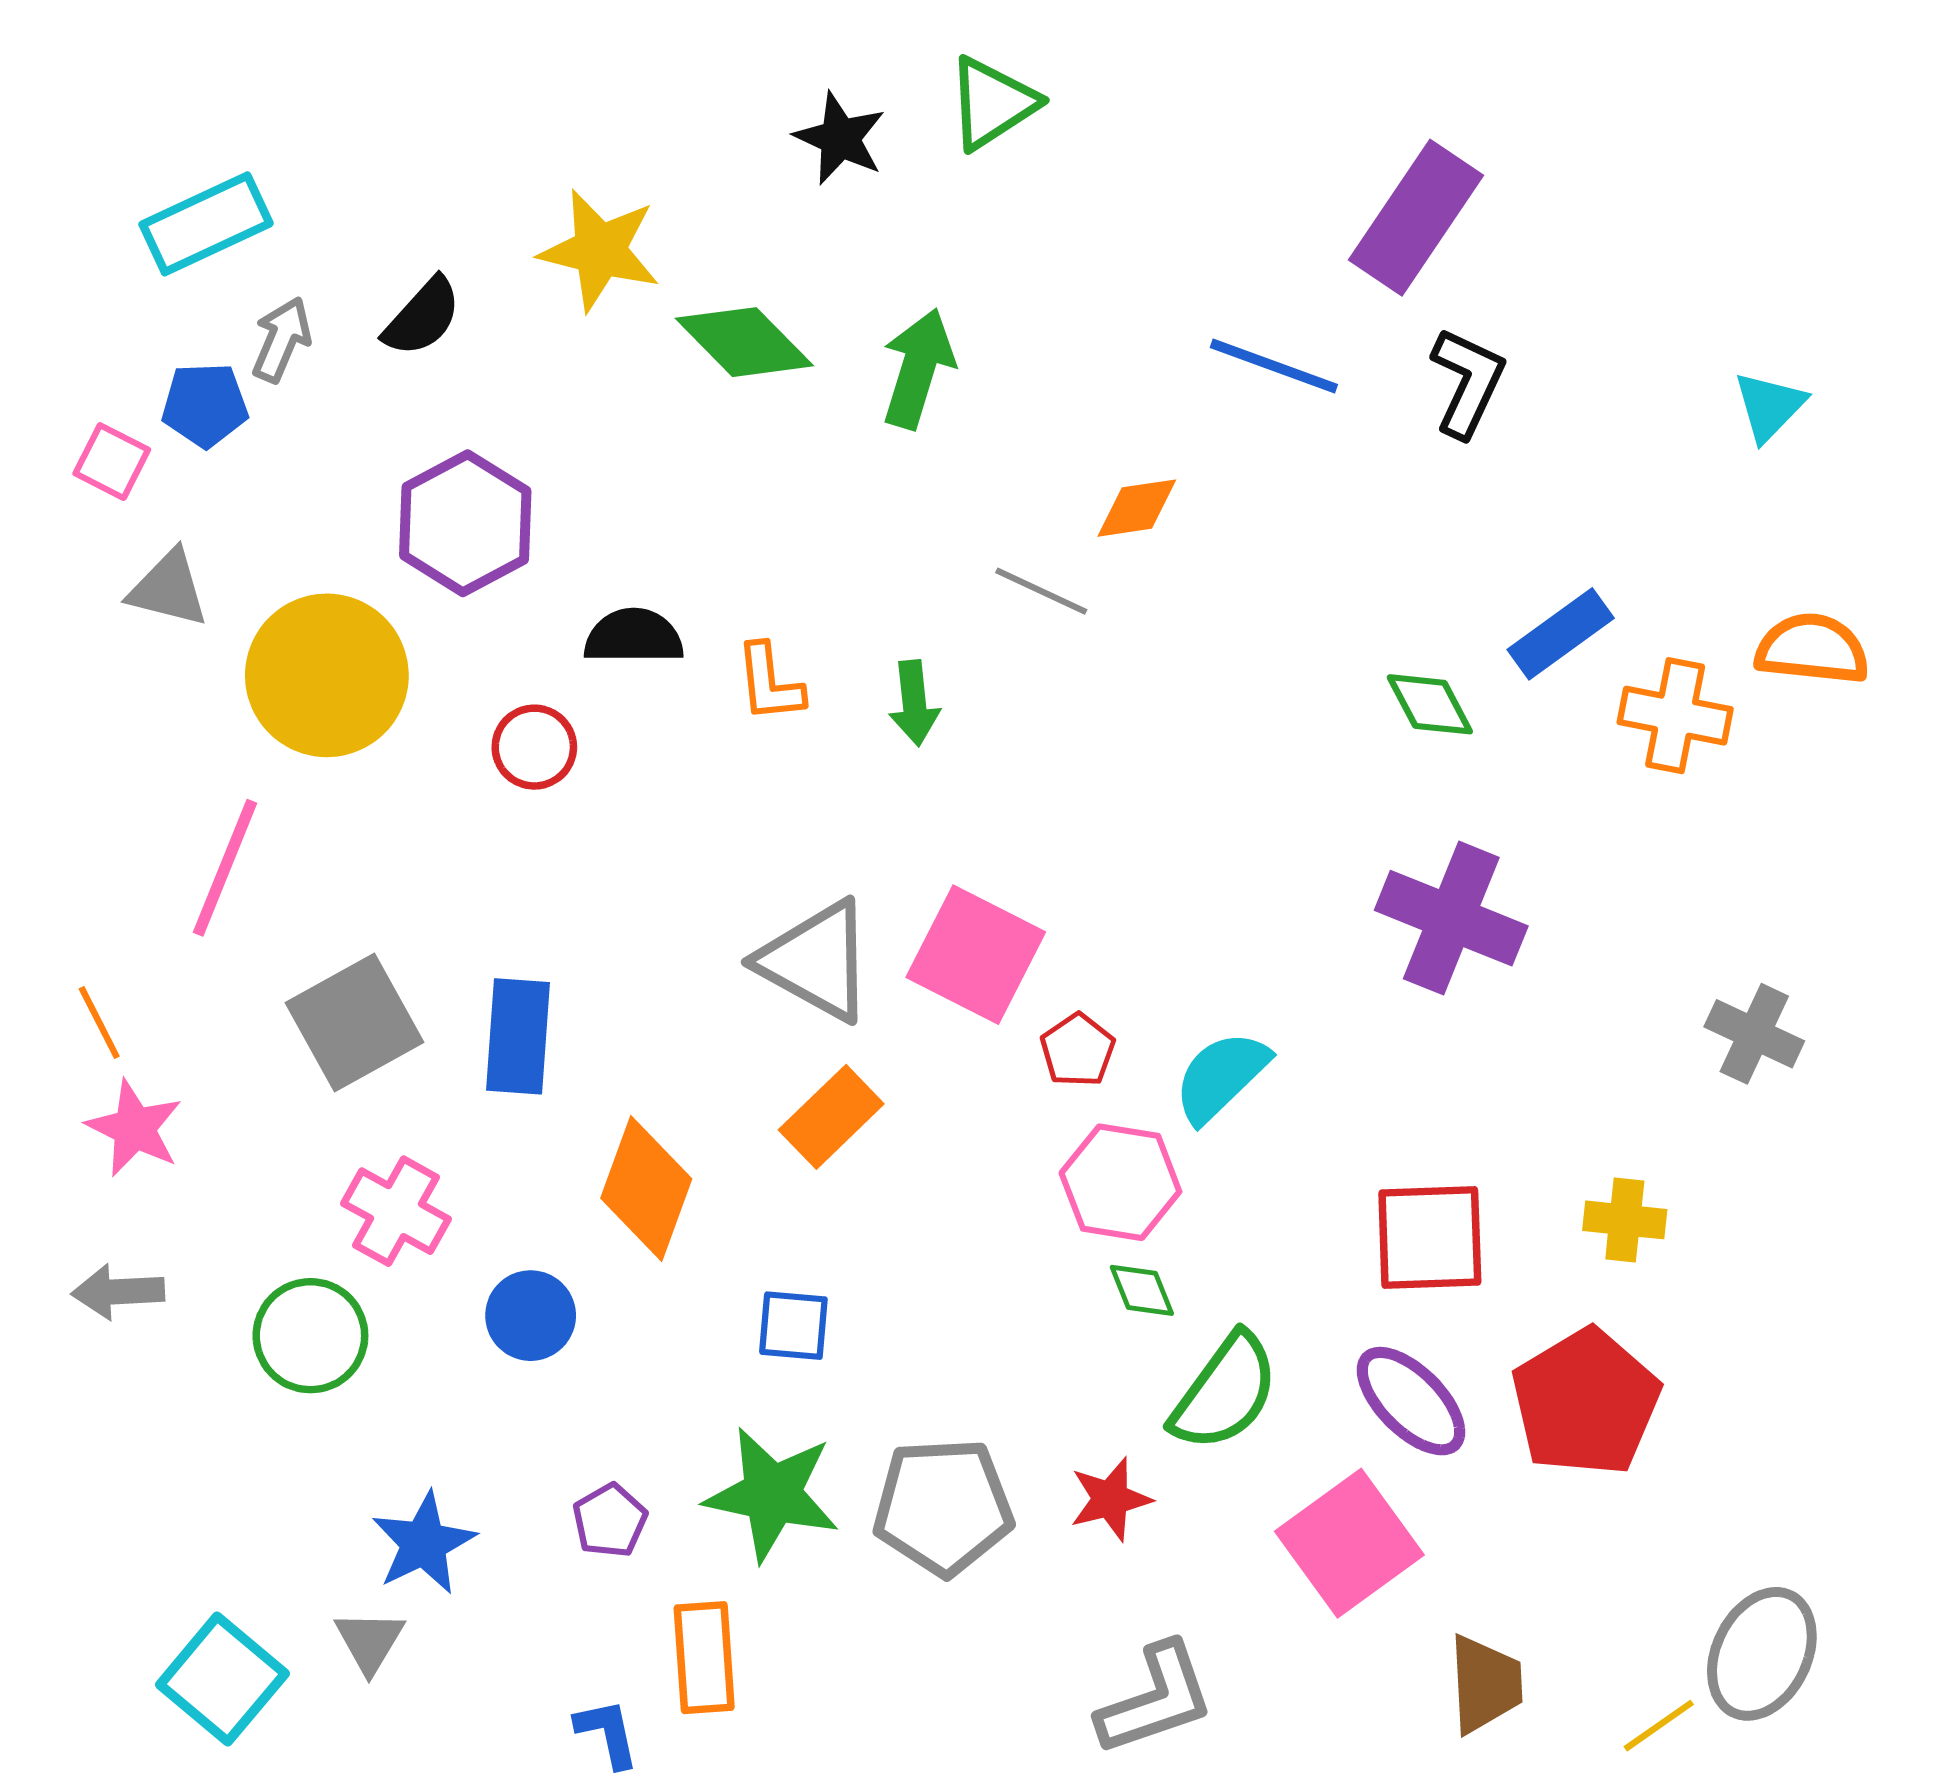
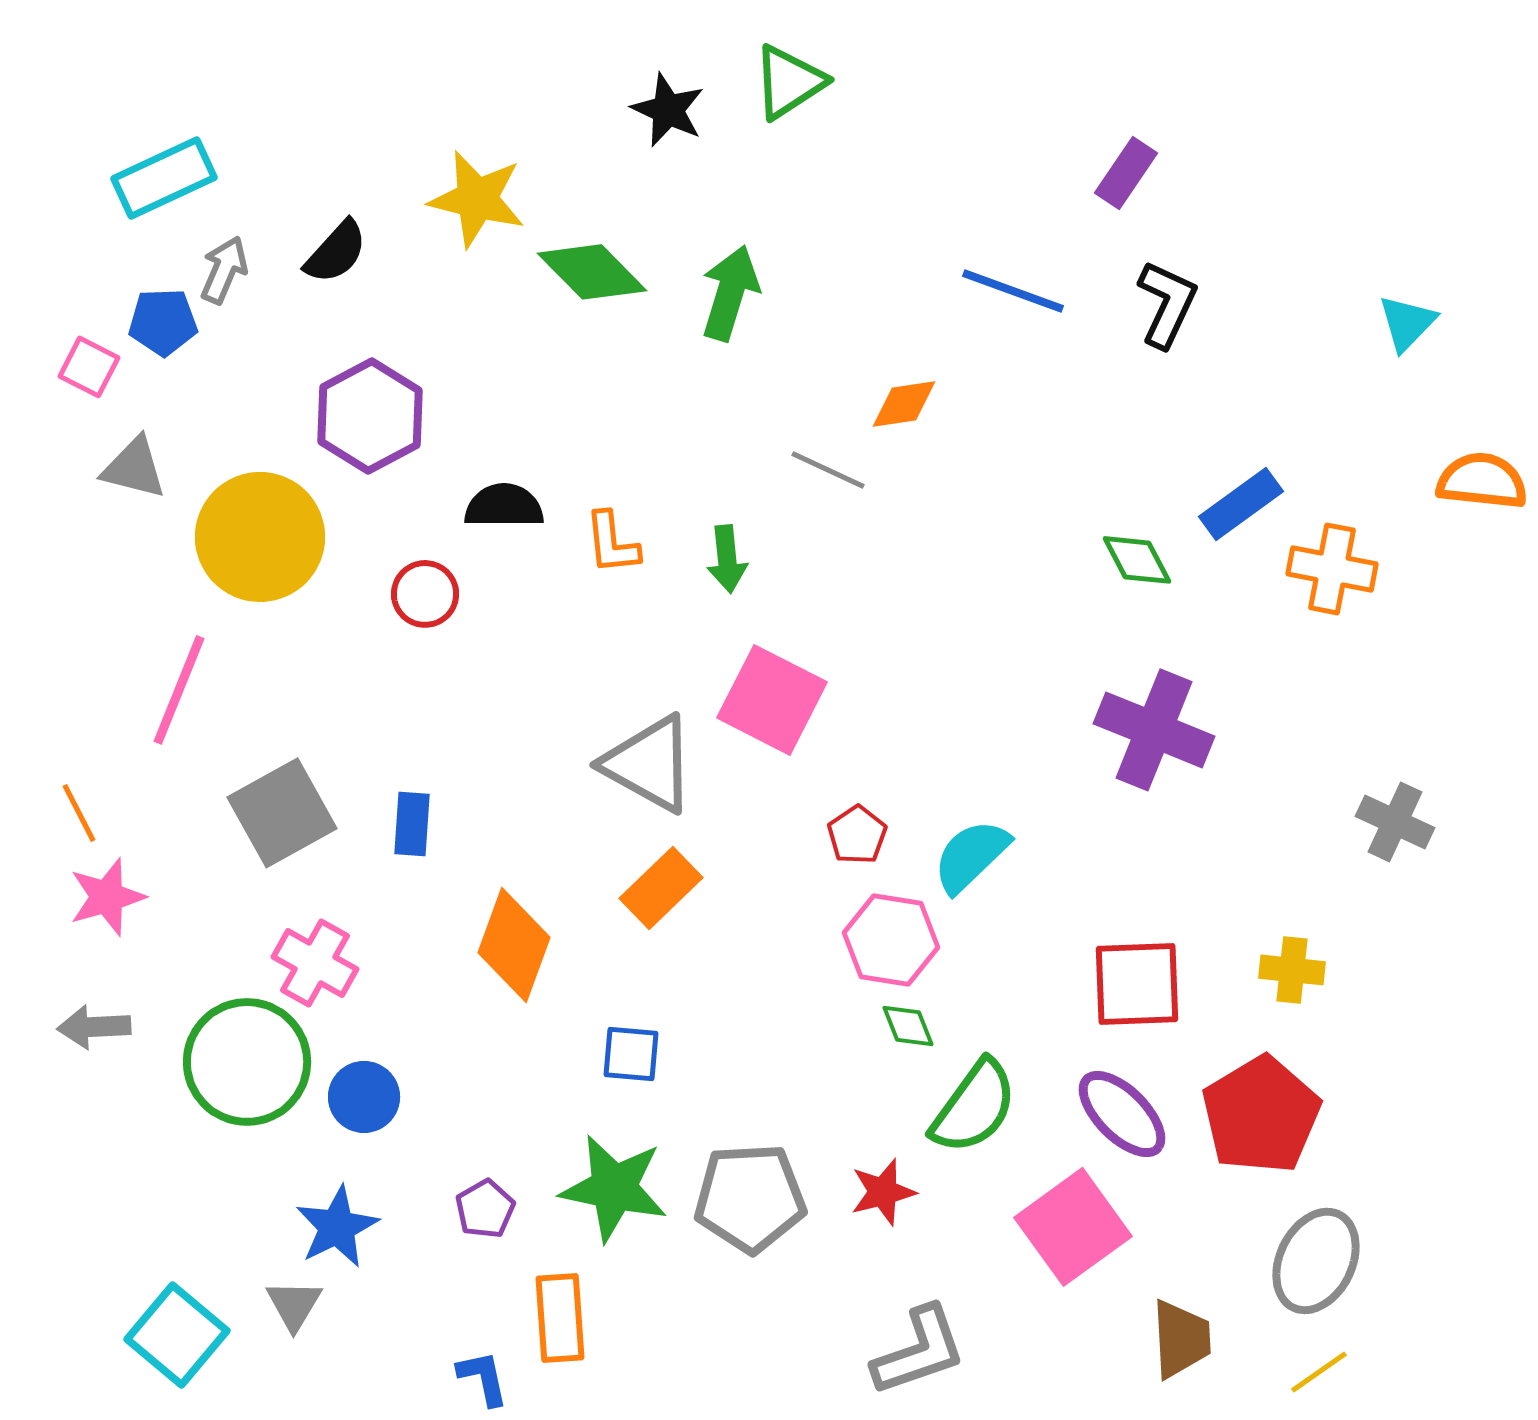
purple rectangle: (1416, 218) -> (1126, 173), size x0.6
orange semicircle: (1812, 649) -> (1482, 481), moved
pink square: (976, 955) -> (772, 700), moved
blue rectangle: (518, 1036) -> (412, 824), size x0.7
pink star: (134, 1128) -> (107, 897), turned 30
blue circle: (531, 1316) -> (364, 1097), moved
green circle: (310, 1336) -> (247, 1062), size x1.4
gray ellipse: (1762, 1654) -> (1316, 1261), moved

